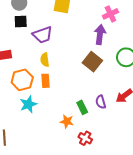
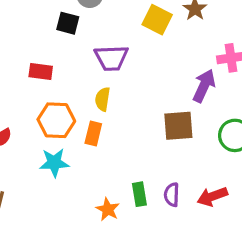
black square: (21, 22) -> (68, 23), moved
brown square: (92, 62) -> (178, 126), turned 30

